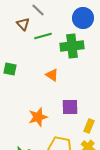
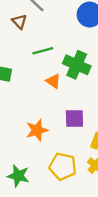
green line: (43, 36) -> (43, 51), moved
green cross: (72, 46) -> (77, 65), moved, turned 30

